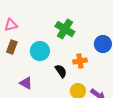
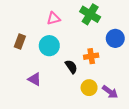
pink triangle: (11, 25) -> (53, 18), moved
green cross: (65, 29) -> (90, 14), moved

